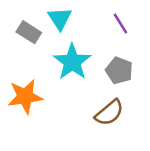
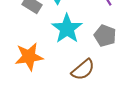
brown semicircle: (109, 113) -> (83, 70), moved

